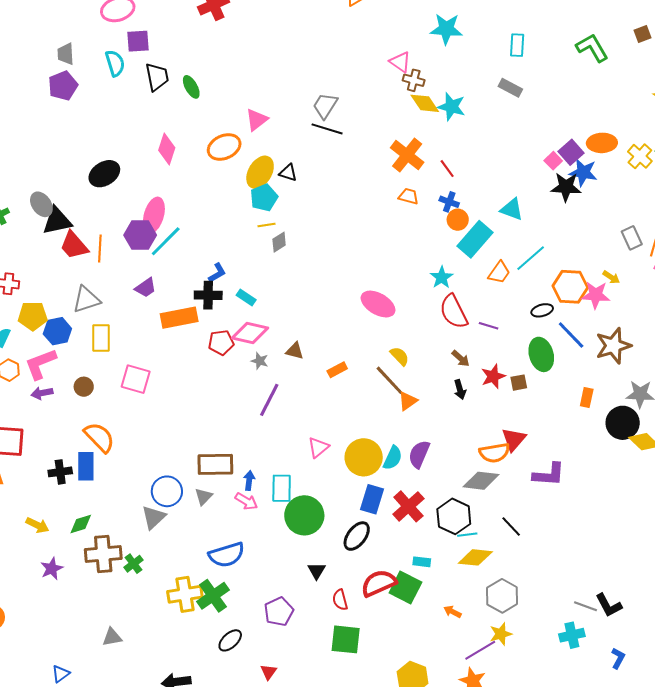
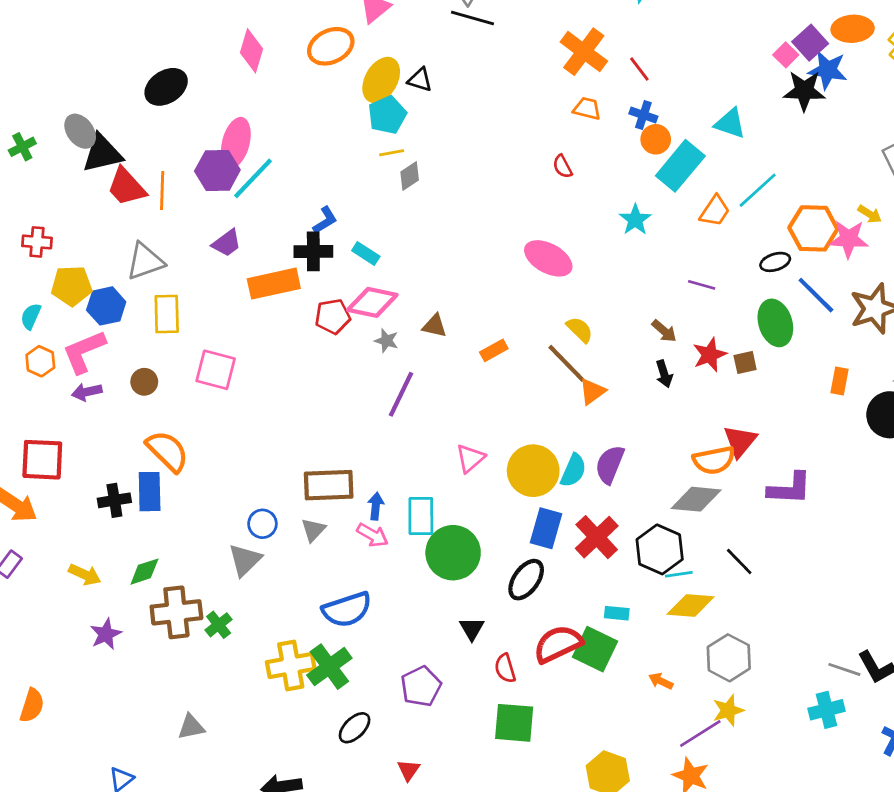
red semicircle: (454, 312) -> (563, 167), moved, size x0.5
blue circle: (167, 491) -> (262, 524), size x0.7

